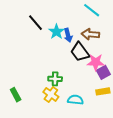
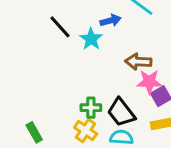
brown arrow: (90, 34) -> (138, 62), moved
blue arrow: (68, 35) -> (111, 21), moved, turned -88
black trapezoid: (80, 52) -> (121, 112), moved

